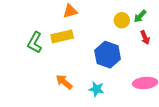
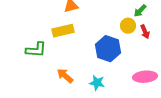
yellow circle: (122, 20) -> (128, 26), moved
green L-shape: (35, 42) -> (36, 50), moved, turned -115

